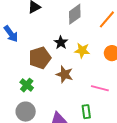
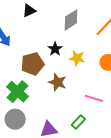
green cross: (27, 85) -> (18, 92), size x1.5
green rectangle: (86, 112) -> (78, 122), turned 48

